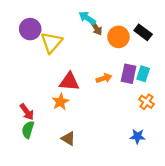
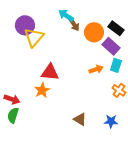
purple circle: (30, 29) -> (25, 25), moved
purple rectangle: (129, 74) -> (111, 46), moved, turned -60
orange arrow: (104, 78) -> (96, 69), moved
red arrow: (27, 112) -> (12, 99), turned -35
brown triangle: (68, 139) -> (80, 119), moved

